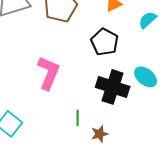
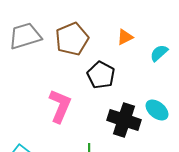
black pentagon: (105, 42) -> (101, 75), moved

